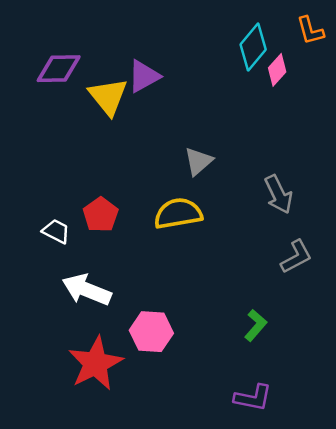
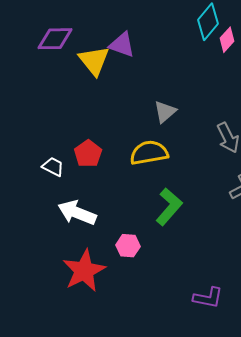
purple triangle: (144, 76) -> (122, 45), turned 48
green L-shape: (256, 325) -> (169, 207), moved, size x1.5
pink hexagon: (151, 332) -> (128, 246), size x0.7

